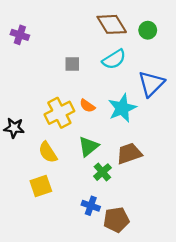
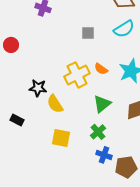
yellow semicircle: (48, 152) -> (55, 104), moved
green cross: (102, 172) -> (98, 132), moved
yellow square: (41, 186) -> (61, 138), turned 30

